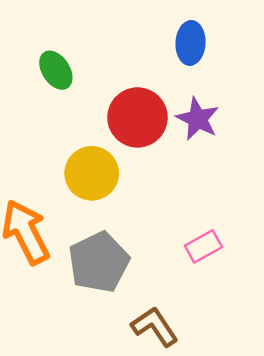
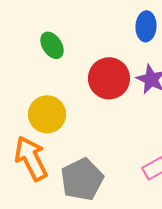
yellow circle: (92, 173) -> (47, 114), moved

